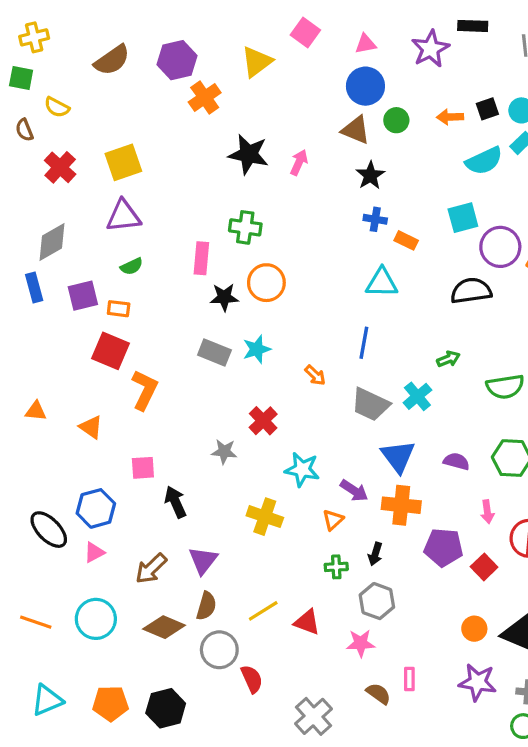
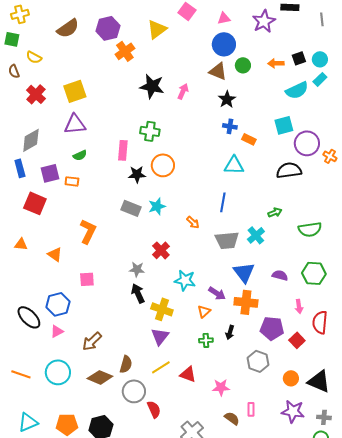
red square: (110, 351) -> (35, 203), moved
gray trapezoid: (370, 404) -> (227, 240), turned -30
black arrow: (175, 502) -> (138, 293), moved
purple triangle: (203, 560) -> (160, 336), moved
gray hexagon: (377, 601) -> (258, 361), moved

